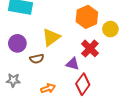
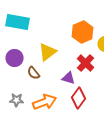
brown semicircle: (37, 59) -> (34, 73), turned 64
gray star: (13, 80) -> (17, 100), moved
orange arrow: (48, 88) -> (45, 102), size x1.6

